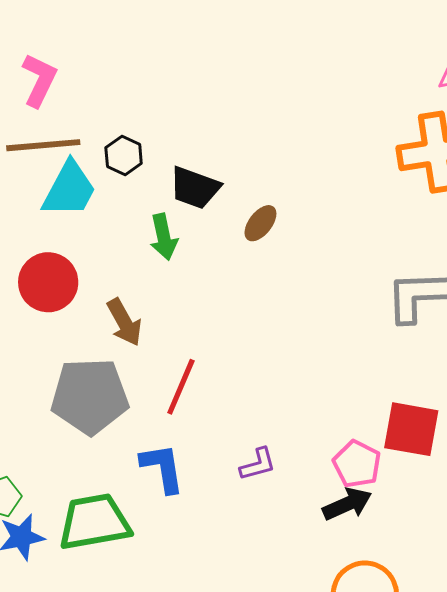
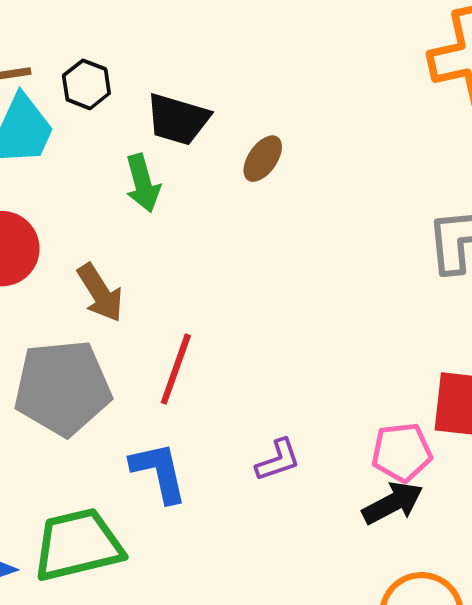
pink pentagon: (357, 464) -> (402, 452), turned -30

